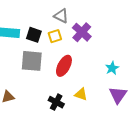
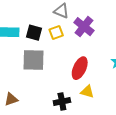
red ellipse: (64, 66) -> (80, 68), moved
black cross: (56, 102) -> (62, 102), turned -35

